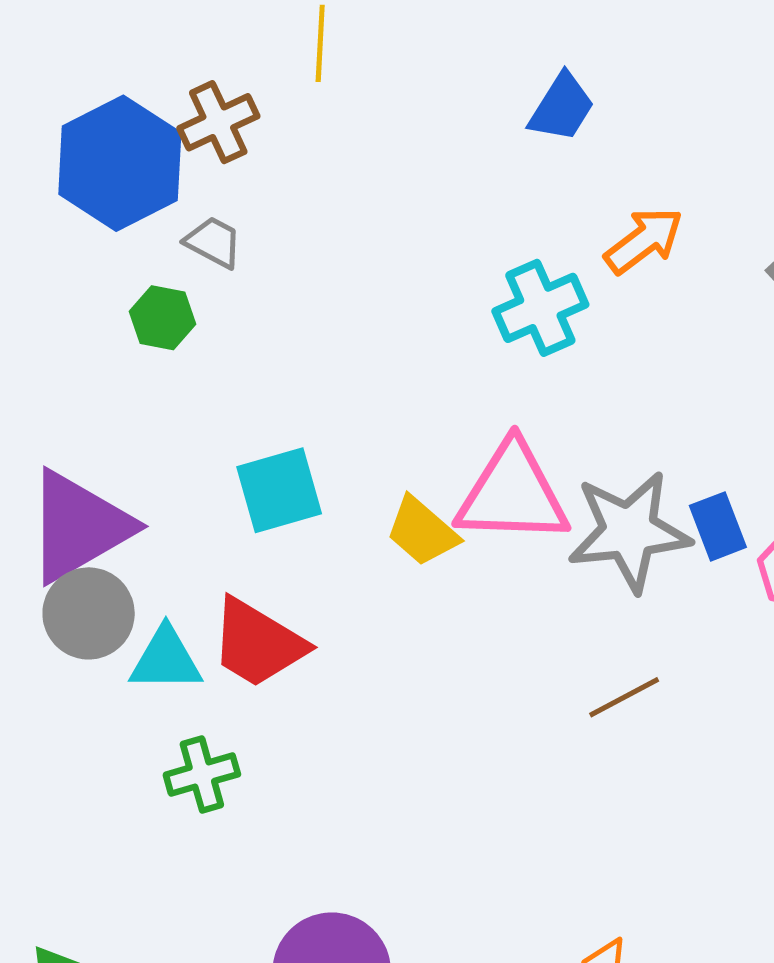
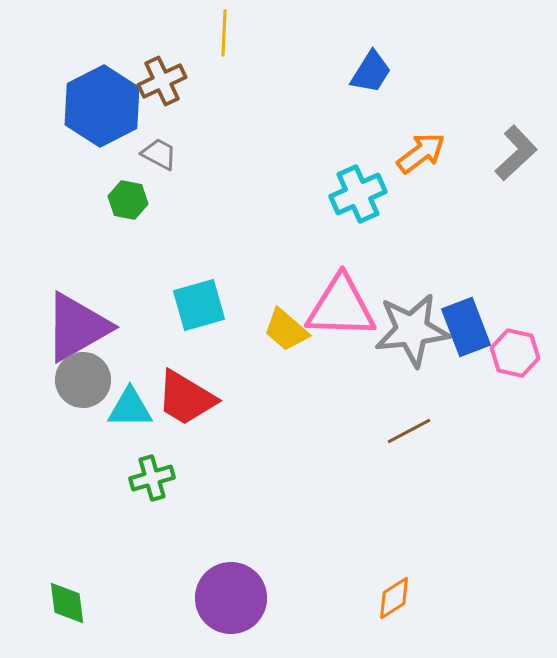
blue rectangle: (718, 526) -> (466, 327), size x1.4

